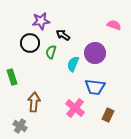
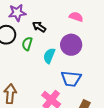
pink semicircle: (114, 25) -> (76, 17), moved

